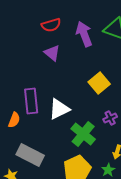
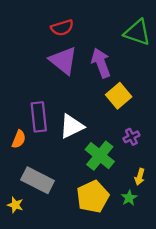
purple arrow: (84, 34) -> (101, 63), moved
purple triangle: (52, 53) -> (63, 61), size x1.5

